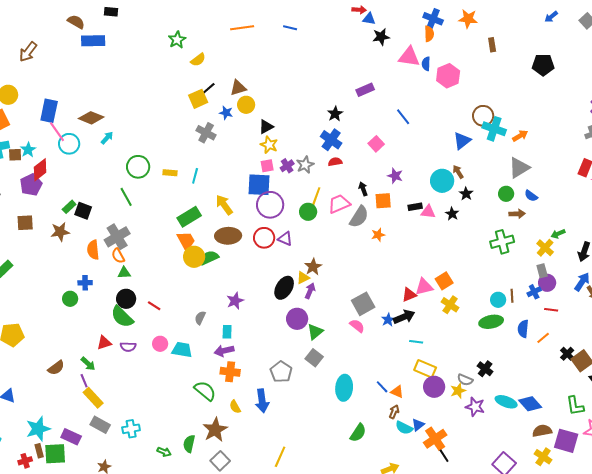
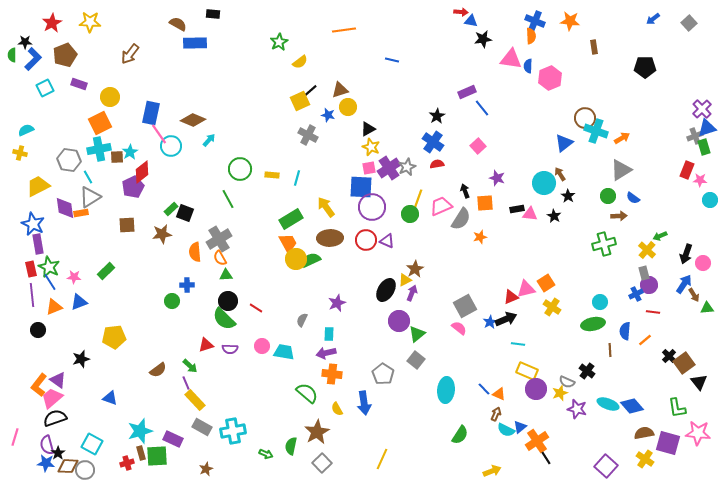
blue line: (290, 28) -> (392, 60), moved
blue line: (403, 117) -> (482, 108), moved
purple cross: (287, 166) -> (389, 168), size x1.6
brown line: (512, 296) -> (610, 350), moved
cyan cross: (131, 429) -> (233, 431), size x1.4

